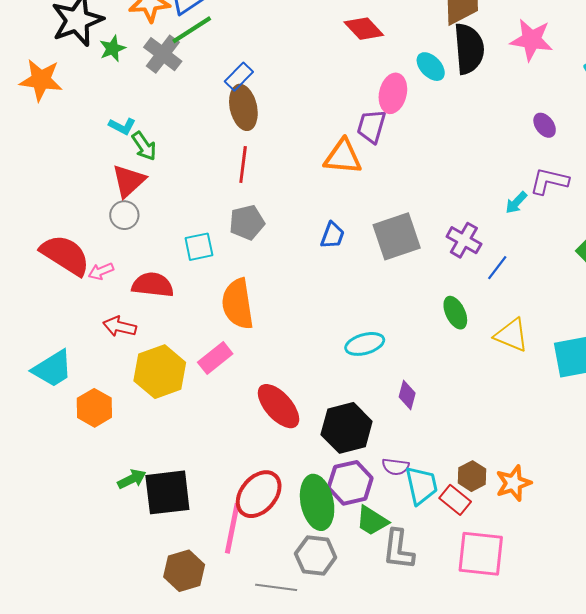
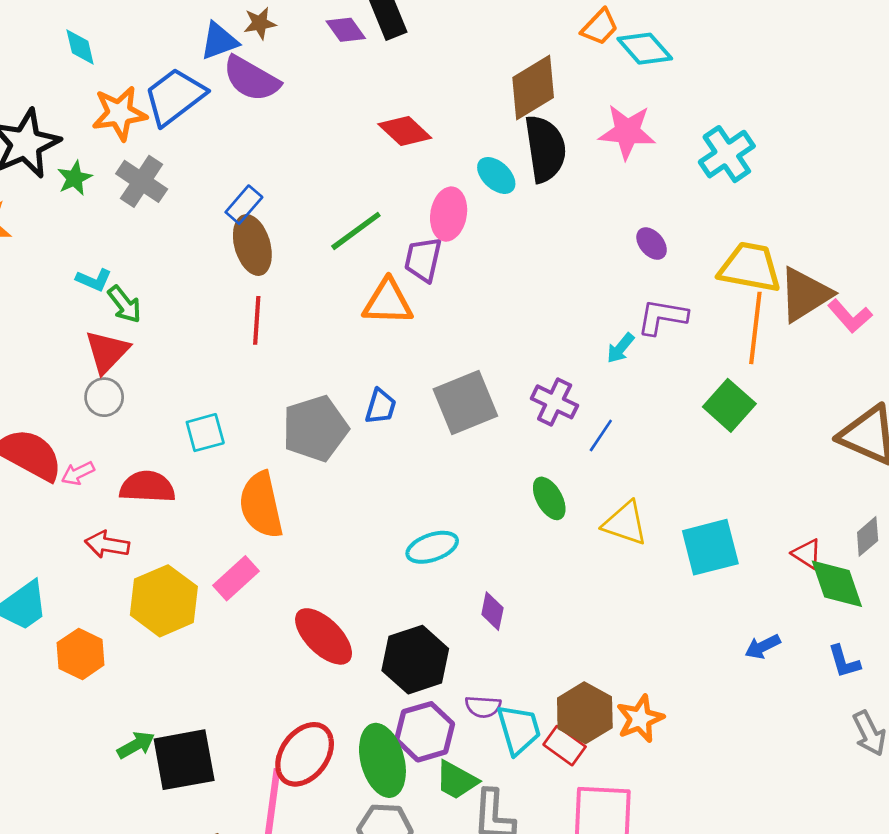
green line: (192, 30) -> (356, 231), moved
gray pentagon: (247, 222) -> (315, 428), moved, size x1.4
brown hexagon: (472, 476) -> (585, 713), size x1.5

